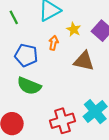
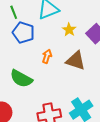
orange arrow: (54, 43) -> (47, 56), moved
blue pentagon: (26, 55) -> (23, 33), moved

